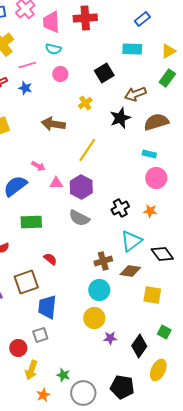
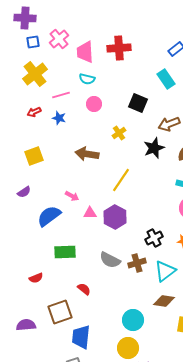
cyan rectangle: (132, 49) -> (166, 79), turned 54
black square: (104, 73) -> (138, 103), turned -36
gray semicircle: (79, 218) -> (110, 260), moved
brown cross: (103, 261) -> (137, 263), moved

